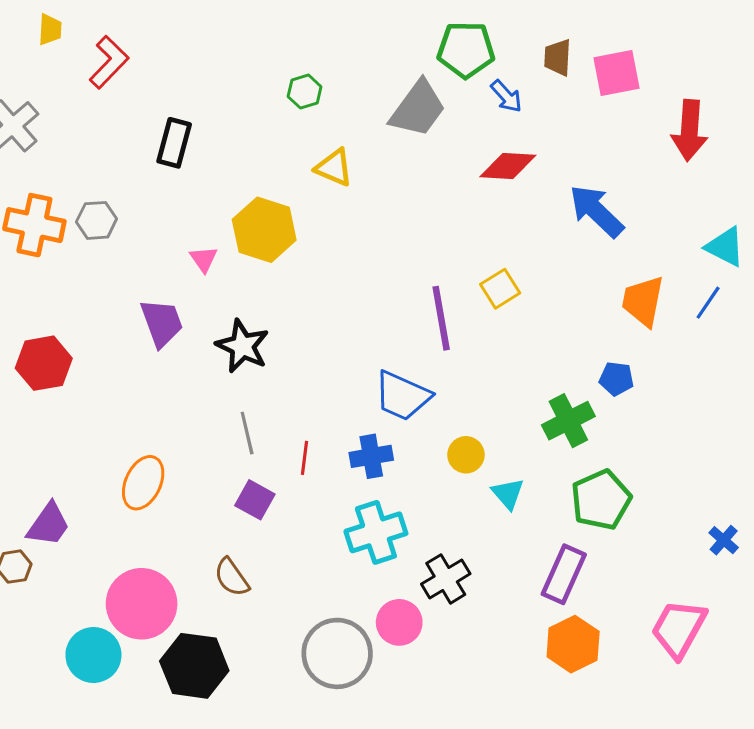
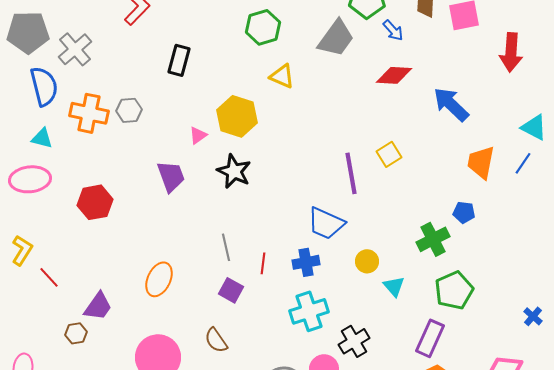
green hexagon: (305, 92) -> (263, 27), size x1.6
pink triangle: (204, 259) -> (198, 135), turned 30
black star: (242, 346) -> (234, 171), moved

